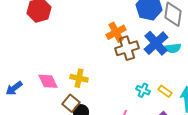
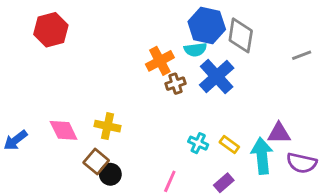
brown cross: (127, 48) -> (175, 84), size x0.6
cyan semicircle: (173, 48) -> (195, 50), moved

